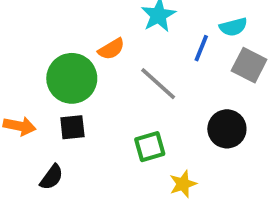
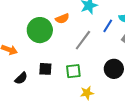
gray line: (158, 84) -> (83, 40), turned 75
black square: (72, 127) -> (45, 69), moved

